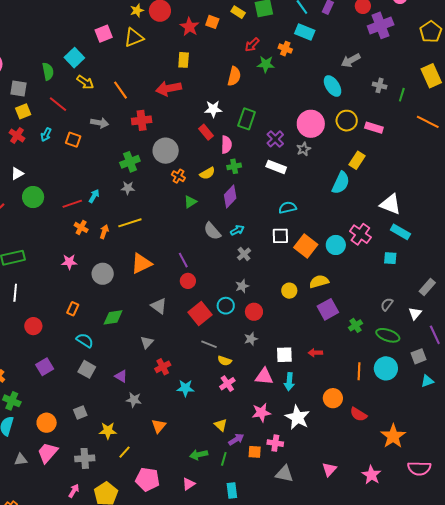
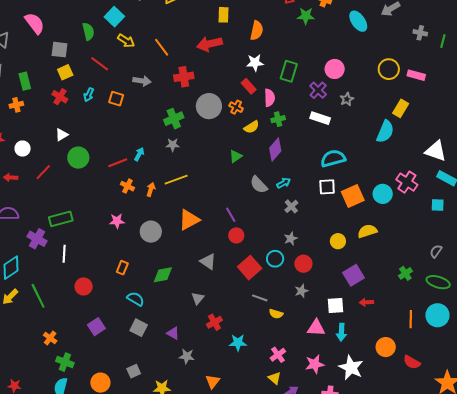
orange semicircle: (234, 76) -> (257, 30), moved
cyan ellipse: (333, 86) -> (358, 21), moved
pink circle: (311, 124) -> (335, 69), moved, size x0.7
orange cross: (178, 176) -> (236, 107), moved
cyan semicircle: (288, 208) -> (333, 158), size x1.4
orange square: (306, 246) -> (353, 196), turned 30
purple square: (328, 309) -> (353, 275), moved
pink cross: (227, 384) -> (278, 355), moved

